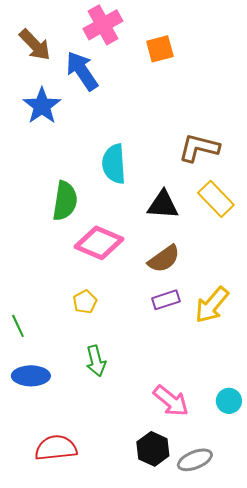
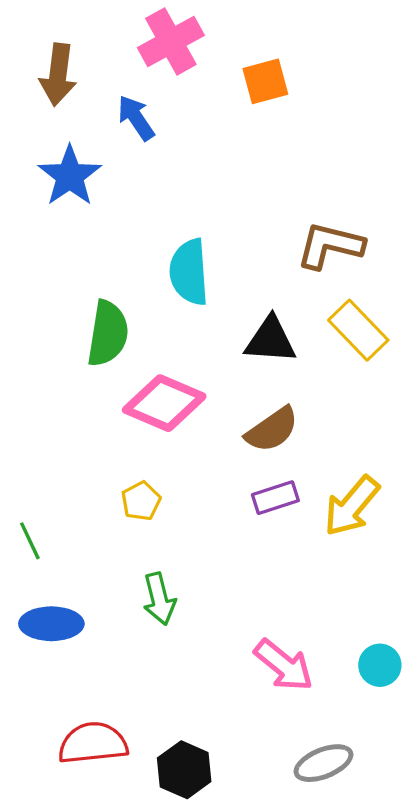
brown arrow: (35, 45) -> (58, 75), turned 51
blue arrow: (82, 71) -> (136, 118), size x0.7
black hexagon: (153, 449) -> (184, 770), moved

